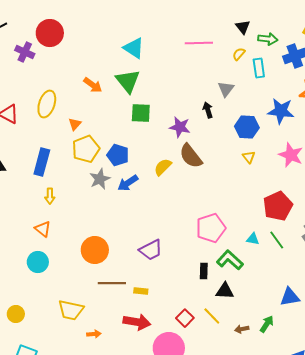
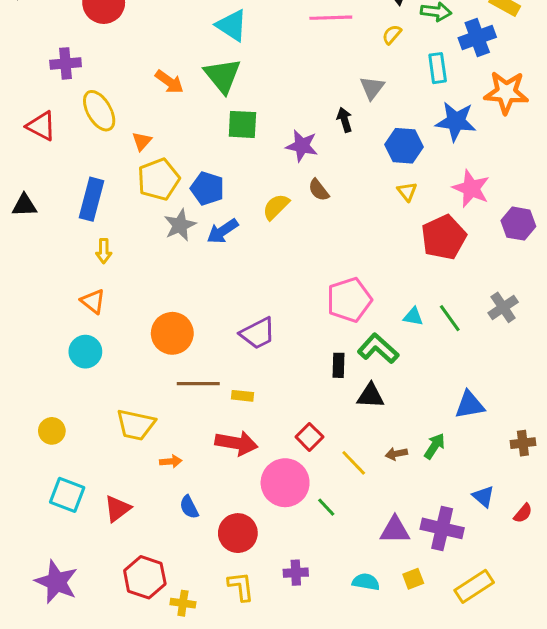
purple cross: (25, 52) -> (66, 63), moved, turned -30
cyan rectangle: (259, 68) -> (438, 68), moved
yellow ellipse: (47, 104) -> (99, 111), turned -48
brown semicircle: (191, 156) -> (319, 190), size x0.6
red pentagon: (278, 206) -> (444, 237), moved
yellow line: (212, 316) -> (354, 463), moved

